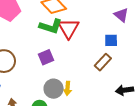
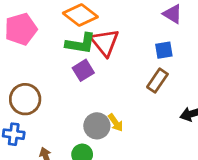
purple square: (46, 57) -> (83, 70), moved
yellow arrow: (68, 88) -> (116, 123), turned -32

